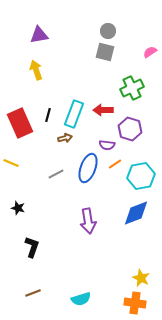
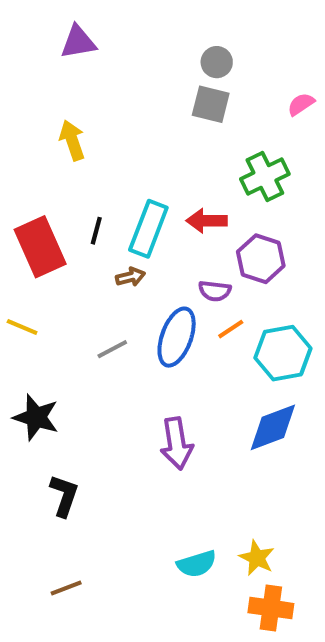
purple triangle: (39, 35) -> (78, 42), moved
black star: (18, 208) -> (36, 417), size x1.6
yellow star: (141, 278) -> (257, 558), moved
cyan semicircle: (81, 299) -> (197, 564), moved

